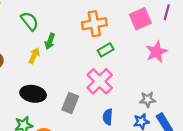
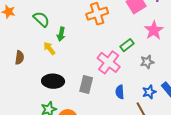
green rectangle: (106, 50) -> (127, 45), moved
yellow arrow: (34, 56) -> (49, 48), turned -56
gray star: (148, 99) -> (147, 62), moved

